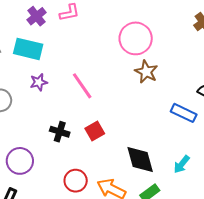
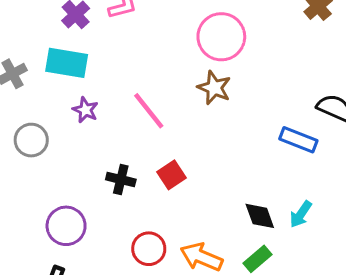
brown star: (146, 72) -> (214, 88), moved
purple star: (39, 82) -> (85, 110), turned -30
black diamond: (140, 159) -> (260, 216), moved, size x0.7

